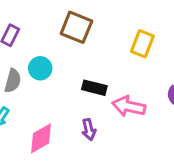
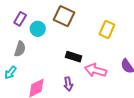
cyan circle: (40, 68) -> (38, 29), moved

